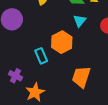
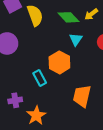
purple cross: (15, 76) -> (15, 100), turned -32

